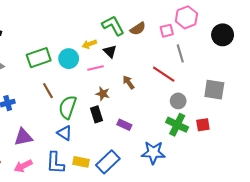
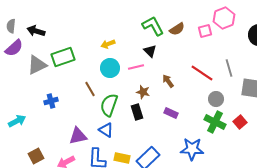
yellow arrow: (89, 44) -> (108, 44), moved
gray line: (180, 53) -> (229, 68), moved
green rectangle: (39, 58) -> (63, 57), moved
cyan circle: (69, 59) -> (110, 68), moved
purple rectangle: (124, 125) -> (171, 113), moved
red square: (203, 125) -> (240, 122), turned -32
purple triangle: (23, 137) -> (78, 136), moved

